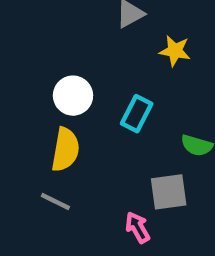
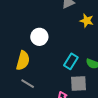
cyan rectangle: (137, 114) -> (71, 61), moved
yellow semicircle: (65, 150) -> (23, 61), moved

